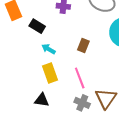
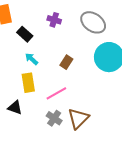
pink line: (80, 78) -> (56, 93), turned 70

